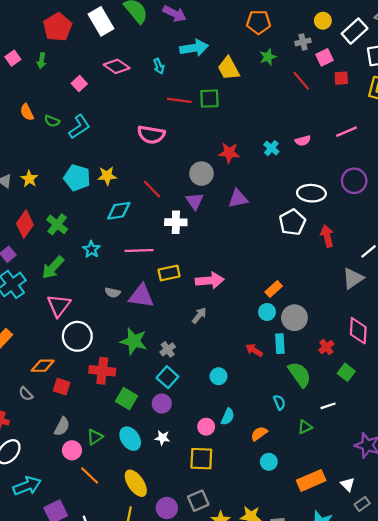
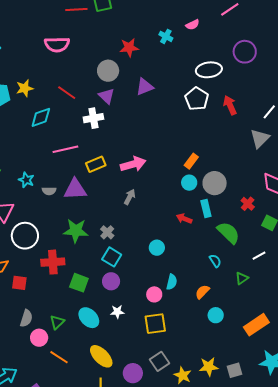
cyan star: (91, 249) -> (26, 180), moved

